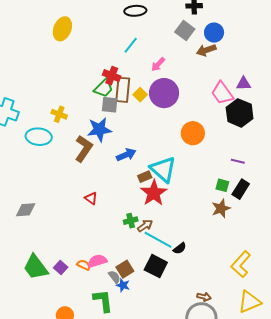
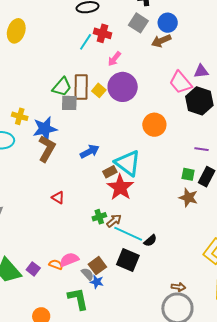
red cross: (112, 76) -> (103, 33), moved
blue star: (99, 130) -> (45, 129), moved
brown star: (221, 208) -> (188, 197), turned -30

